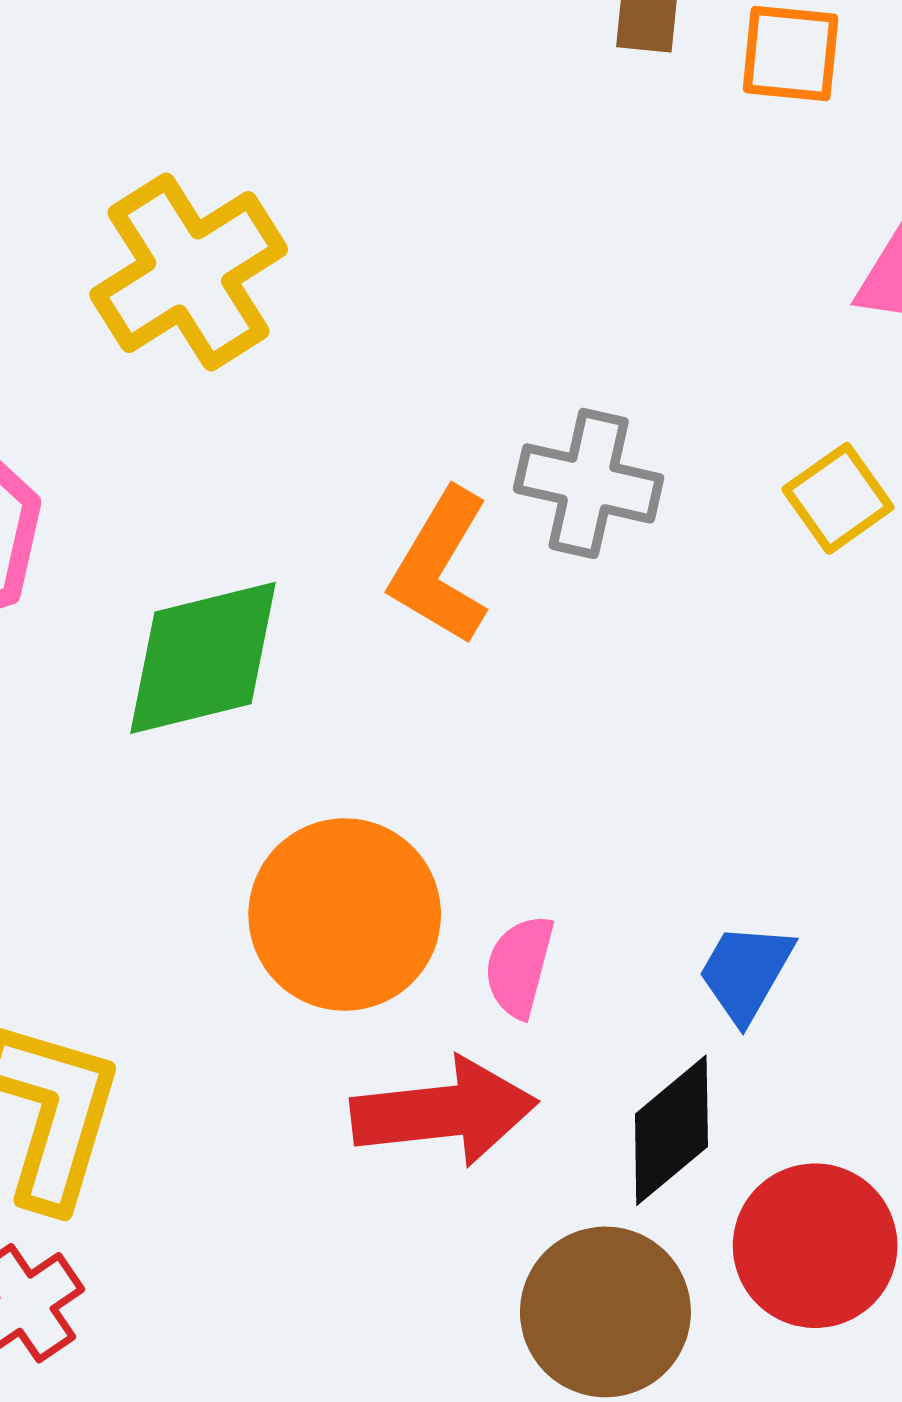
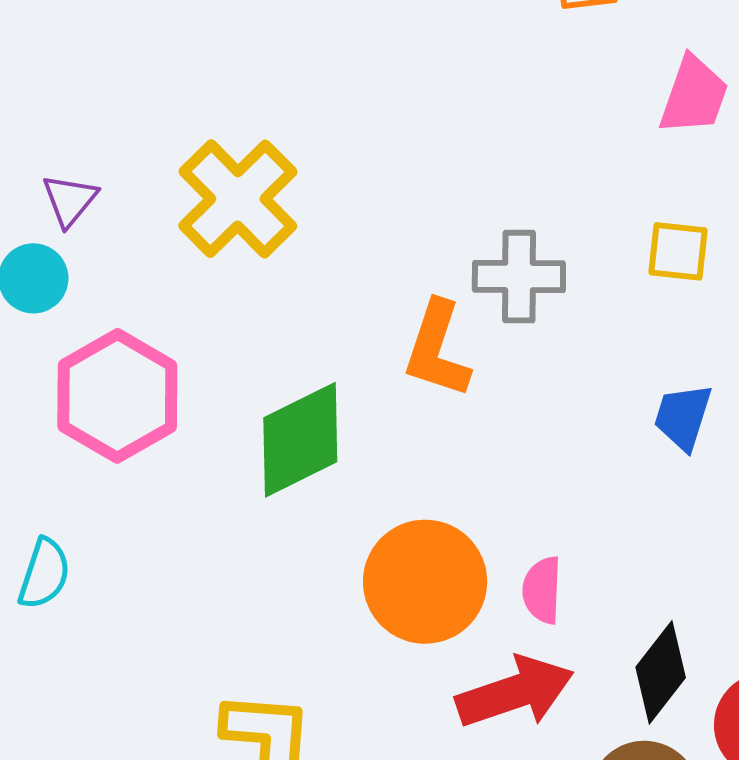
yellow square: (838, 498) -> (678, 251), turned -36
blue trapezoid: (746, 972) -> (683, 417), moved

